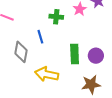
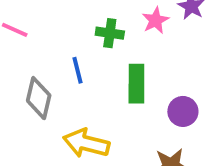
green rectangle: (75, 54) -> (136, 84), moved

